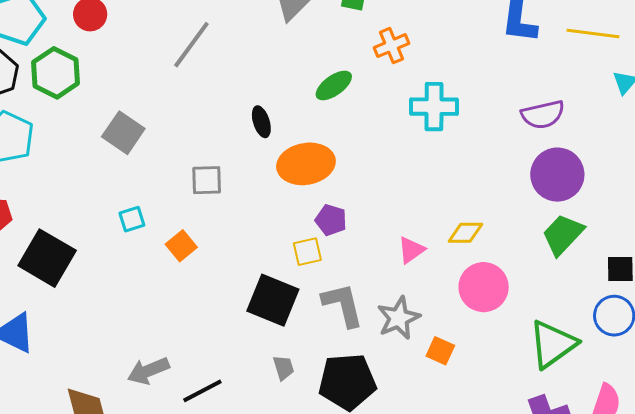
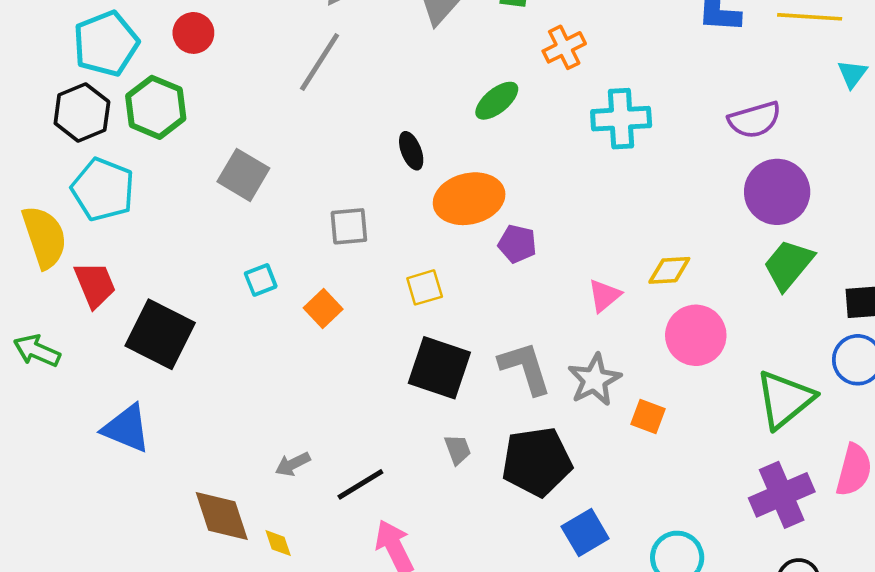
purple pentagon: (331, 220) -> (517, 244), moved
yellow square: (307, 252) -> (425, 287), moved
gray arrow: (148, 371) -> (293, 464), size x0.7

